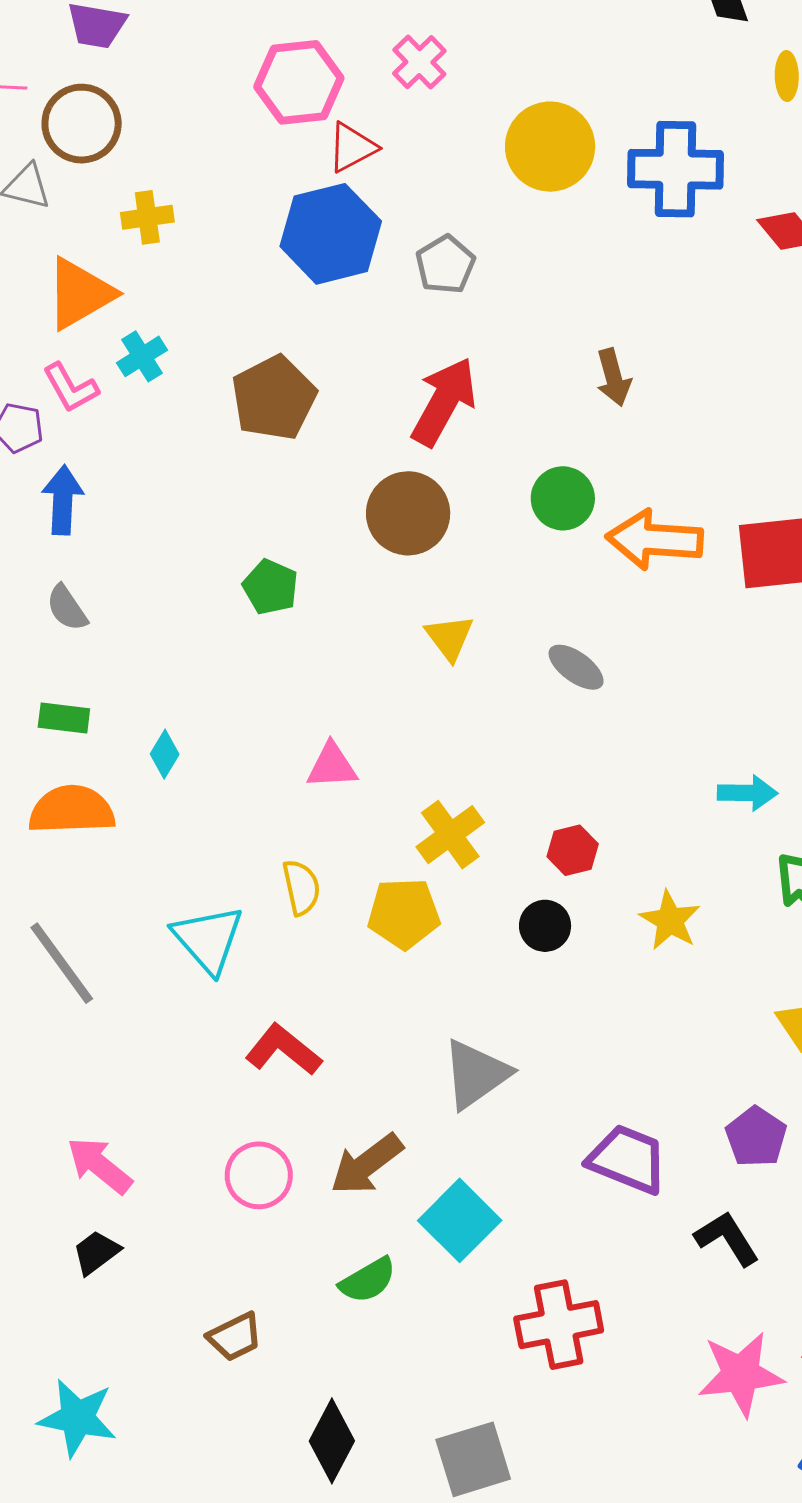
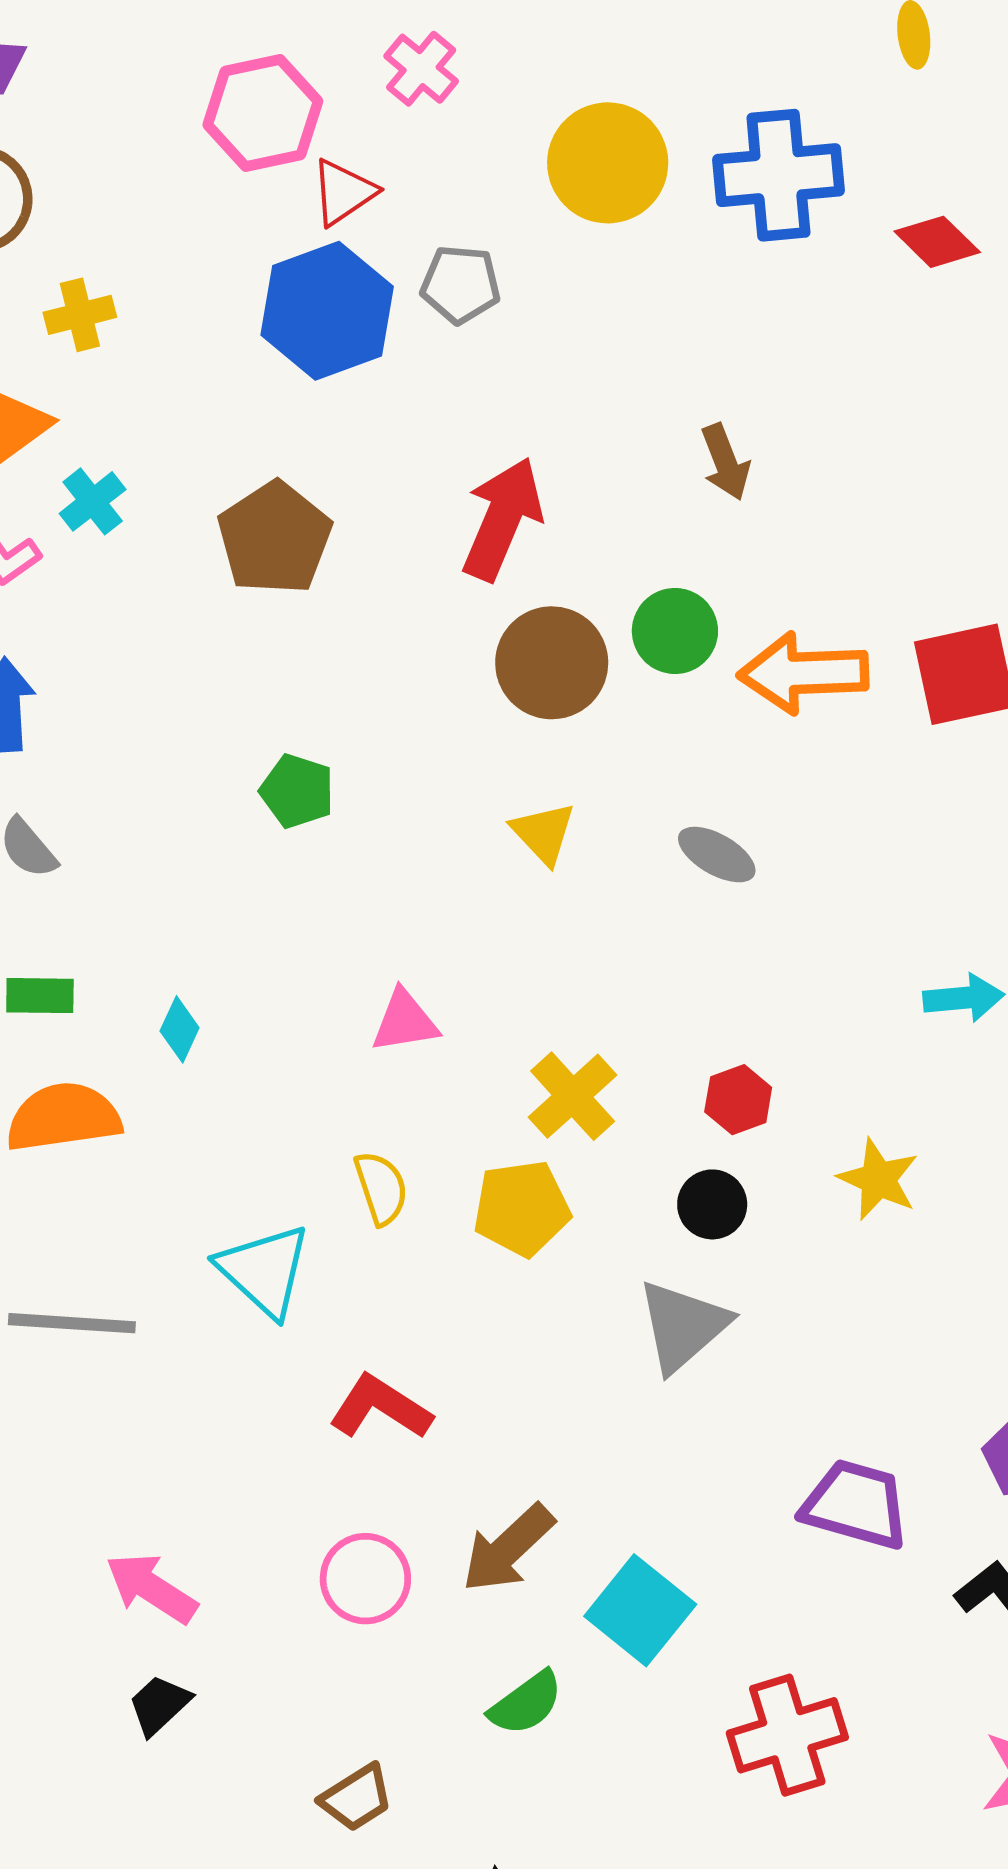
gray pentagon: (445, 265) -> (461, 284), moved, turned -30
brown circle: (408, 513) -> (552, 663), moved
gray line: (62, 963) -> (72, 1323), turned -44
gray triangle: (476, 1074) -> (683, 1326), moved

